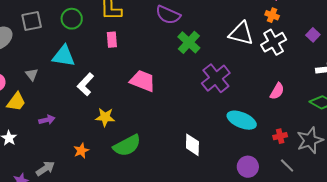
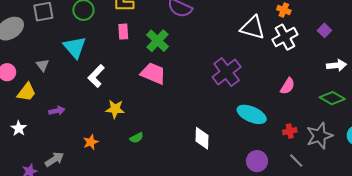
green cross: (189, 42) -> (157, 41), moved
cyan triangle: (64, 56) -> (75, 47), turned 40
green semicircle: (127, 145) -> (137, 138), size x0.5

